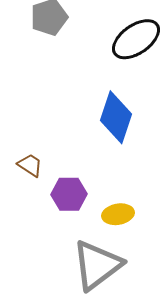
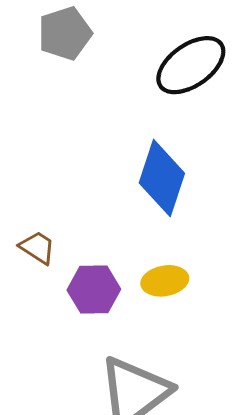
yellow ellipse: (118, 214) -> (165, 281), moved

